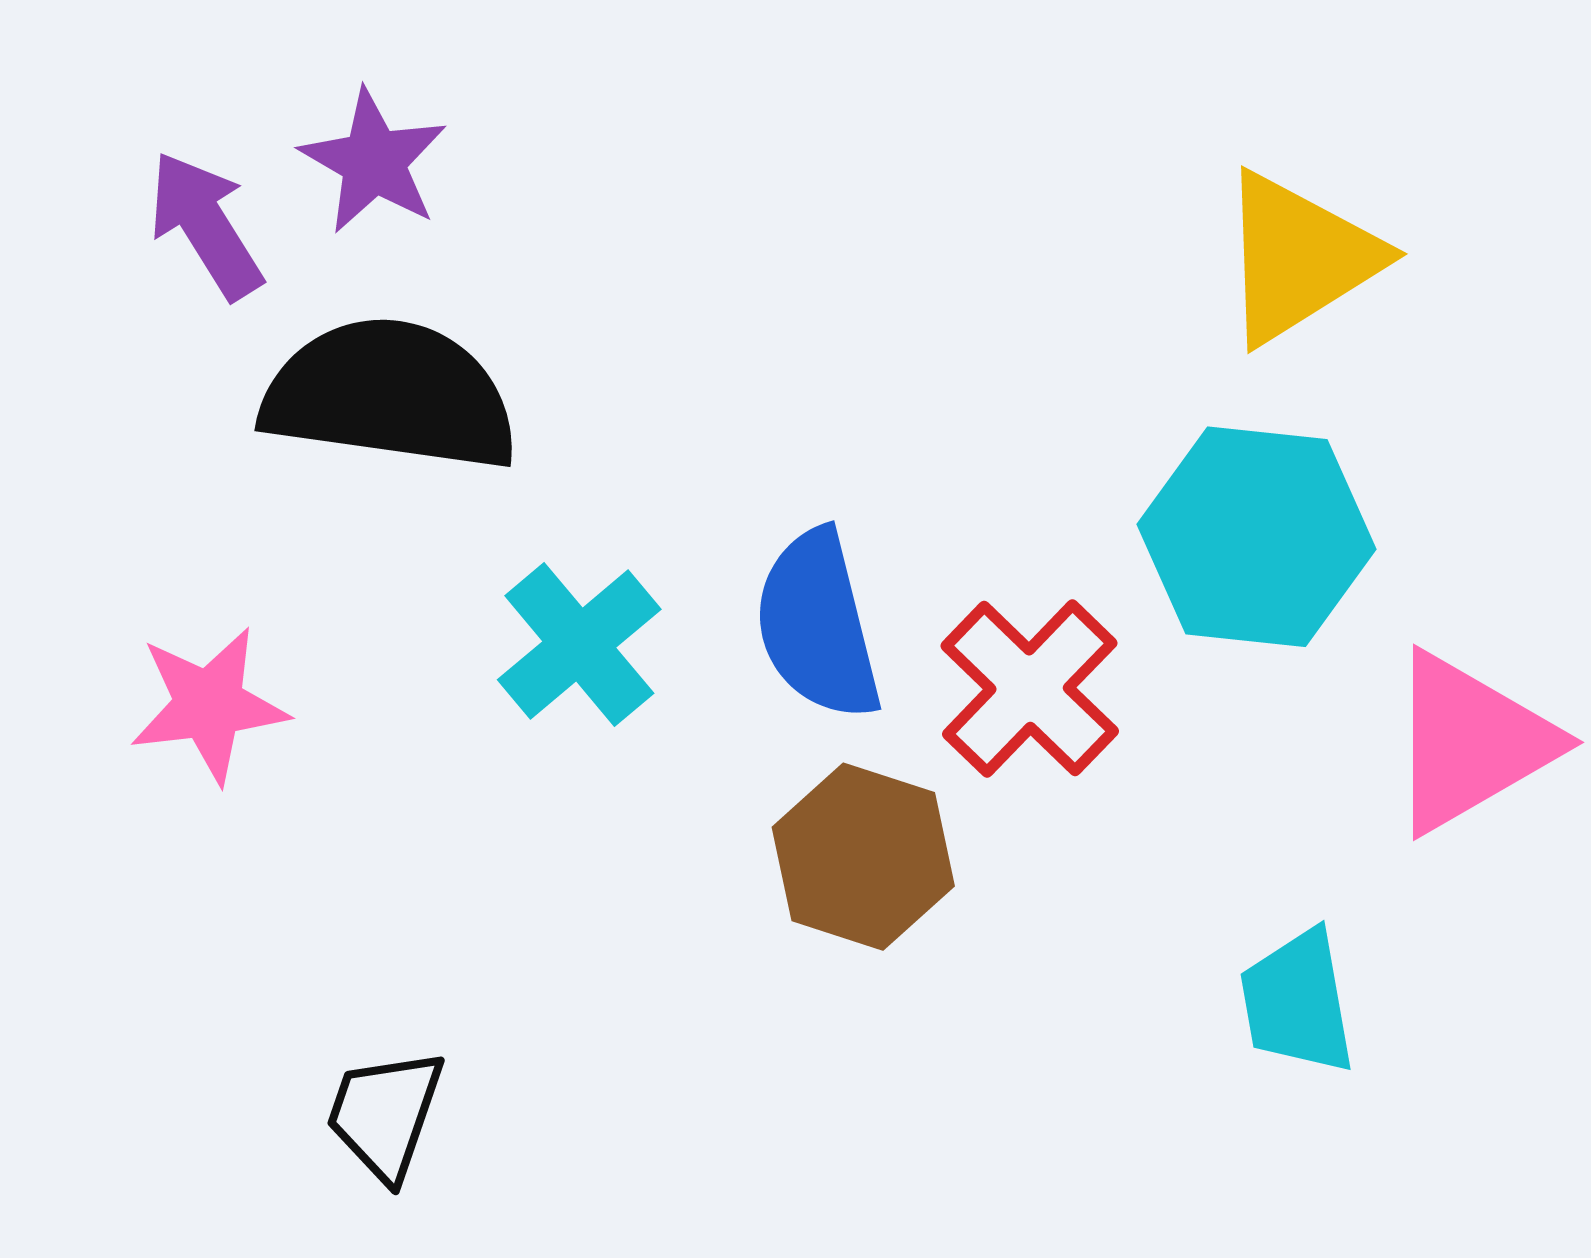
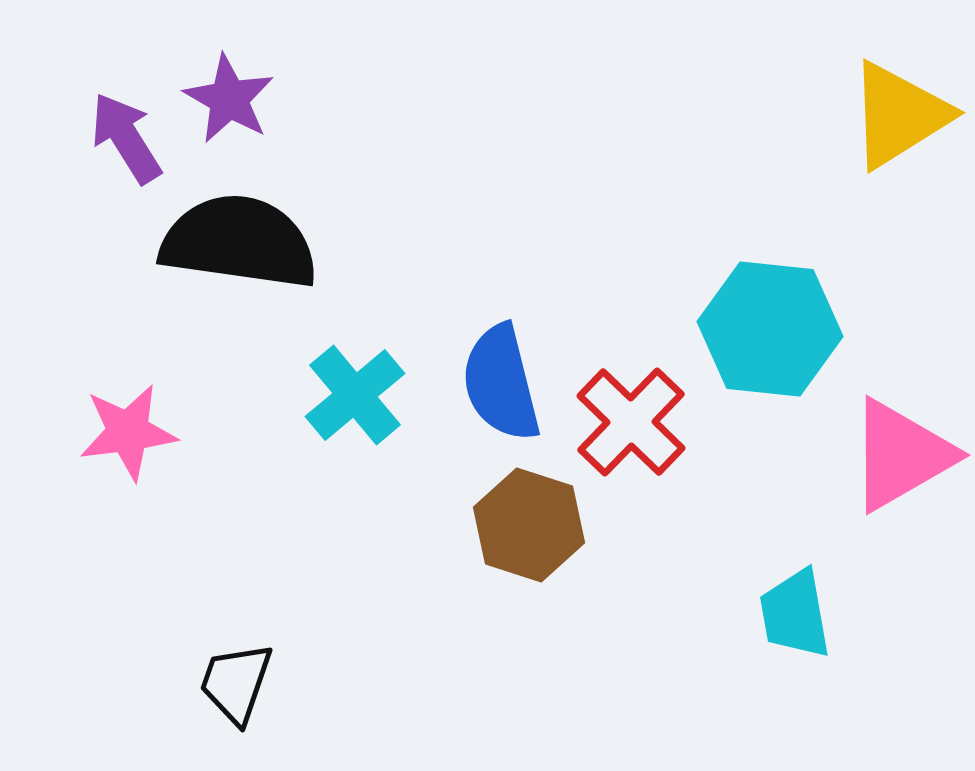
yellow triangle: (1299, 258) -> (899, 115), moved

